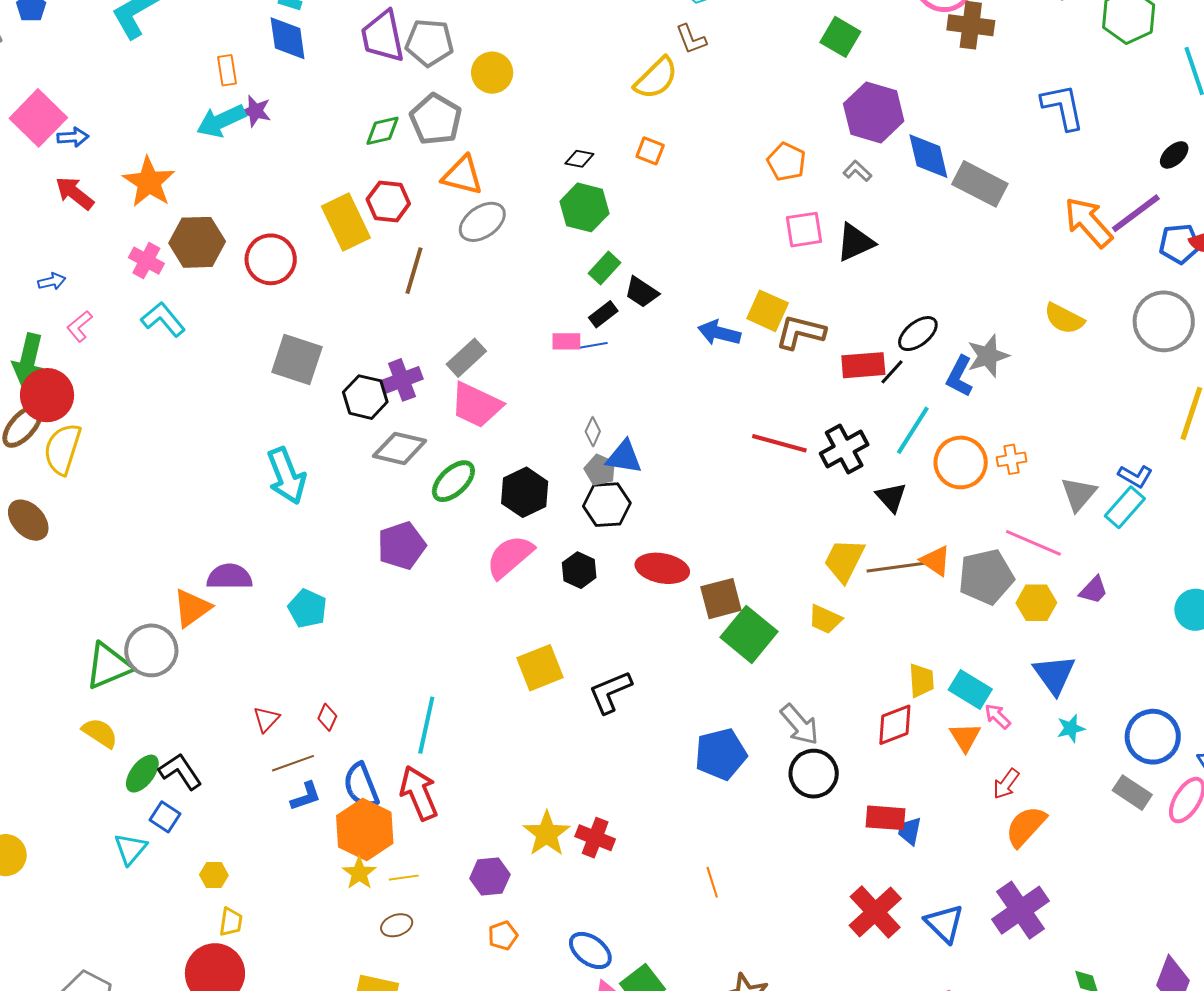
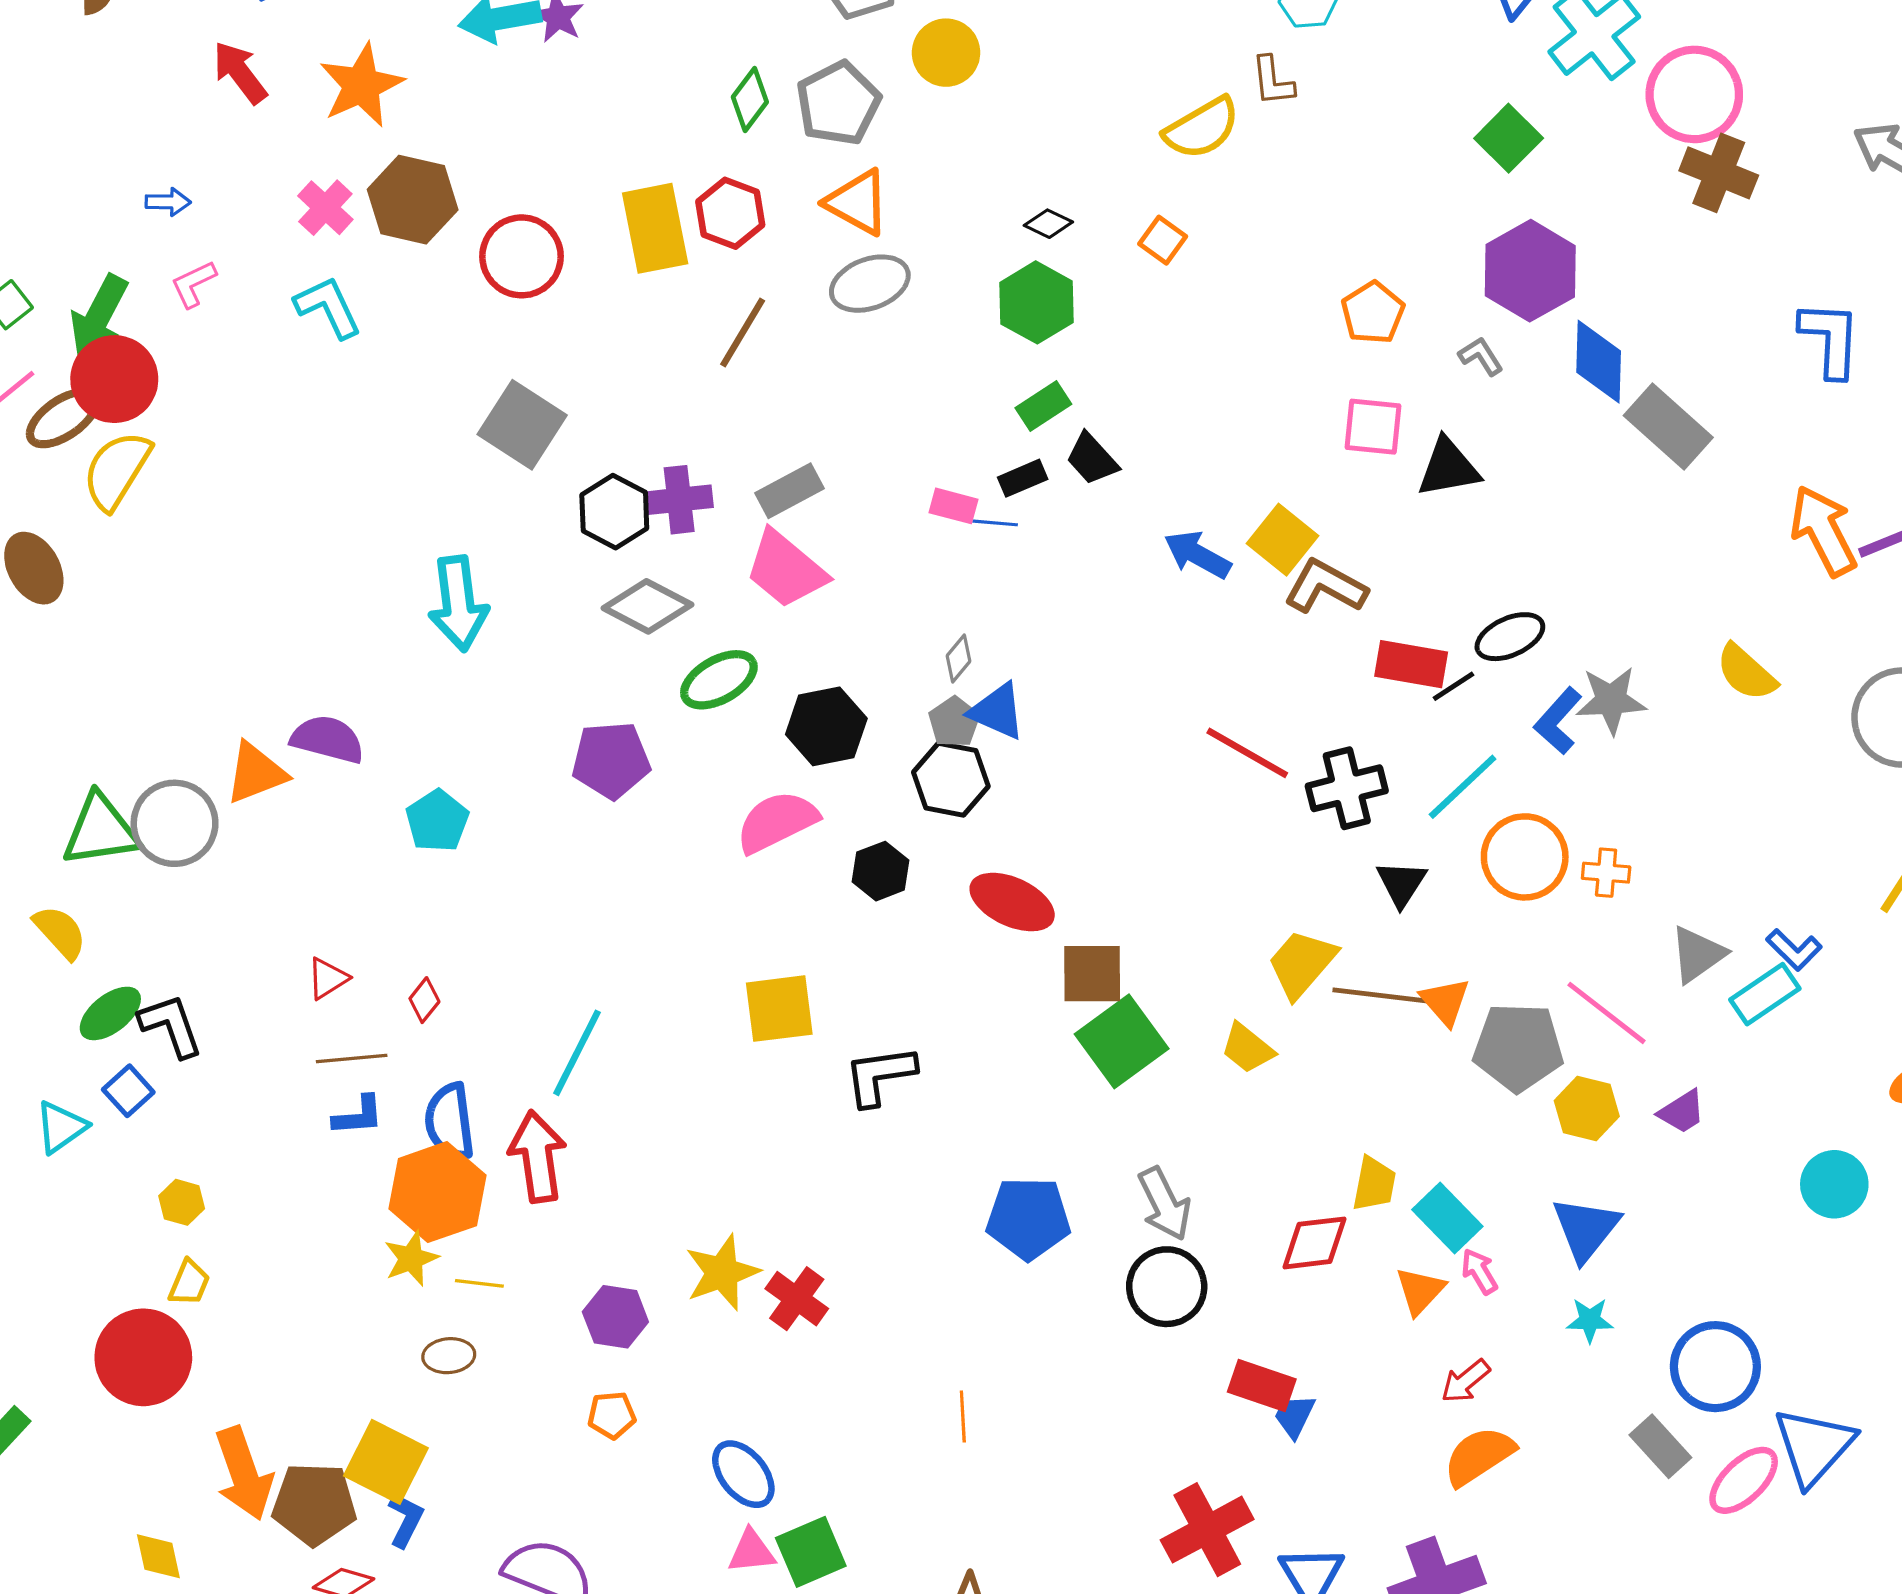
green diamond: (382, 131) -> (750, 100), turned -54

